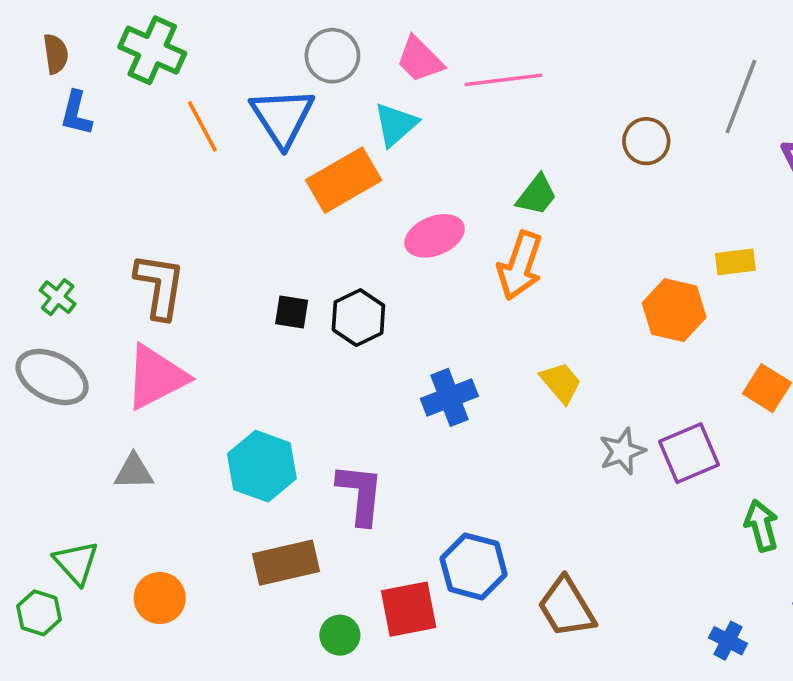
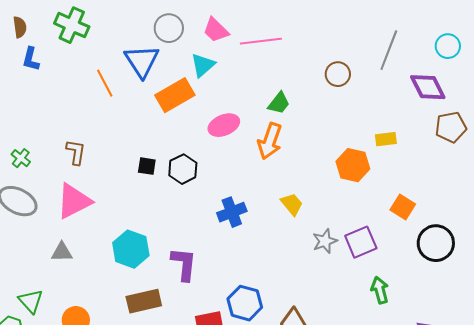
orange line: (202, 126) -> (105, 83), moved
brown L-shape: (160, 286) -> (76, 152), size x0.7
green arrow: (761, 526) -> (380, 290), moved

